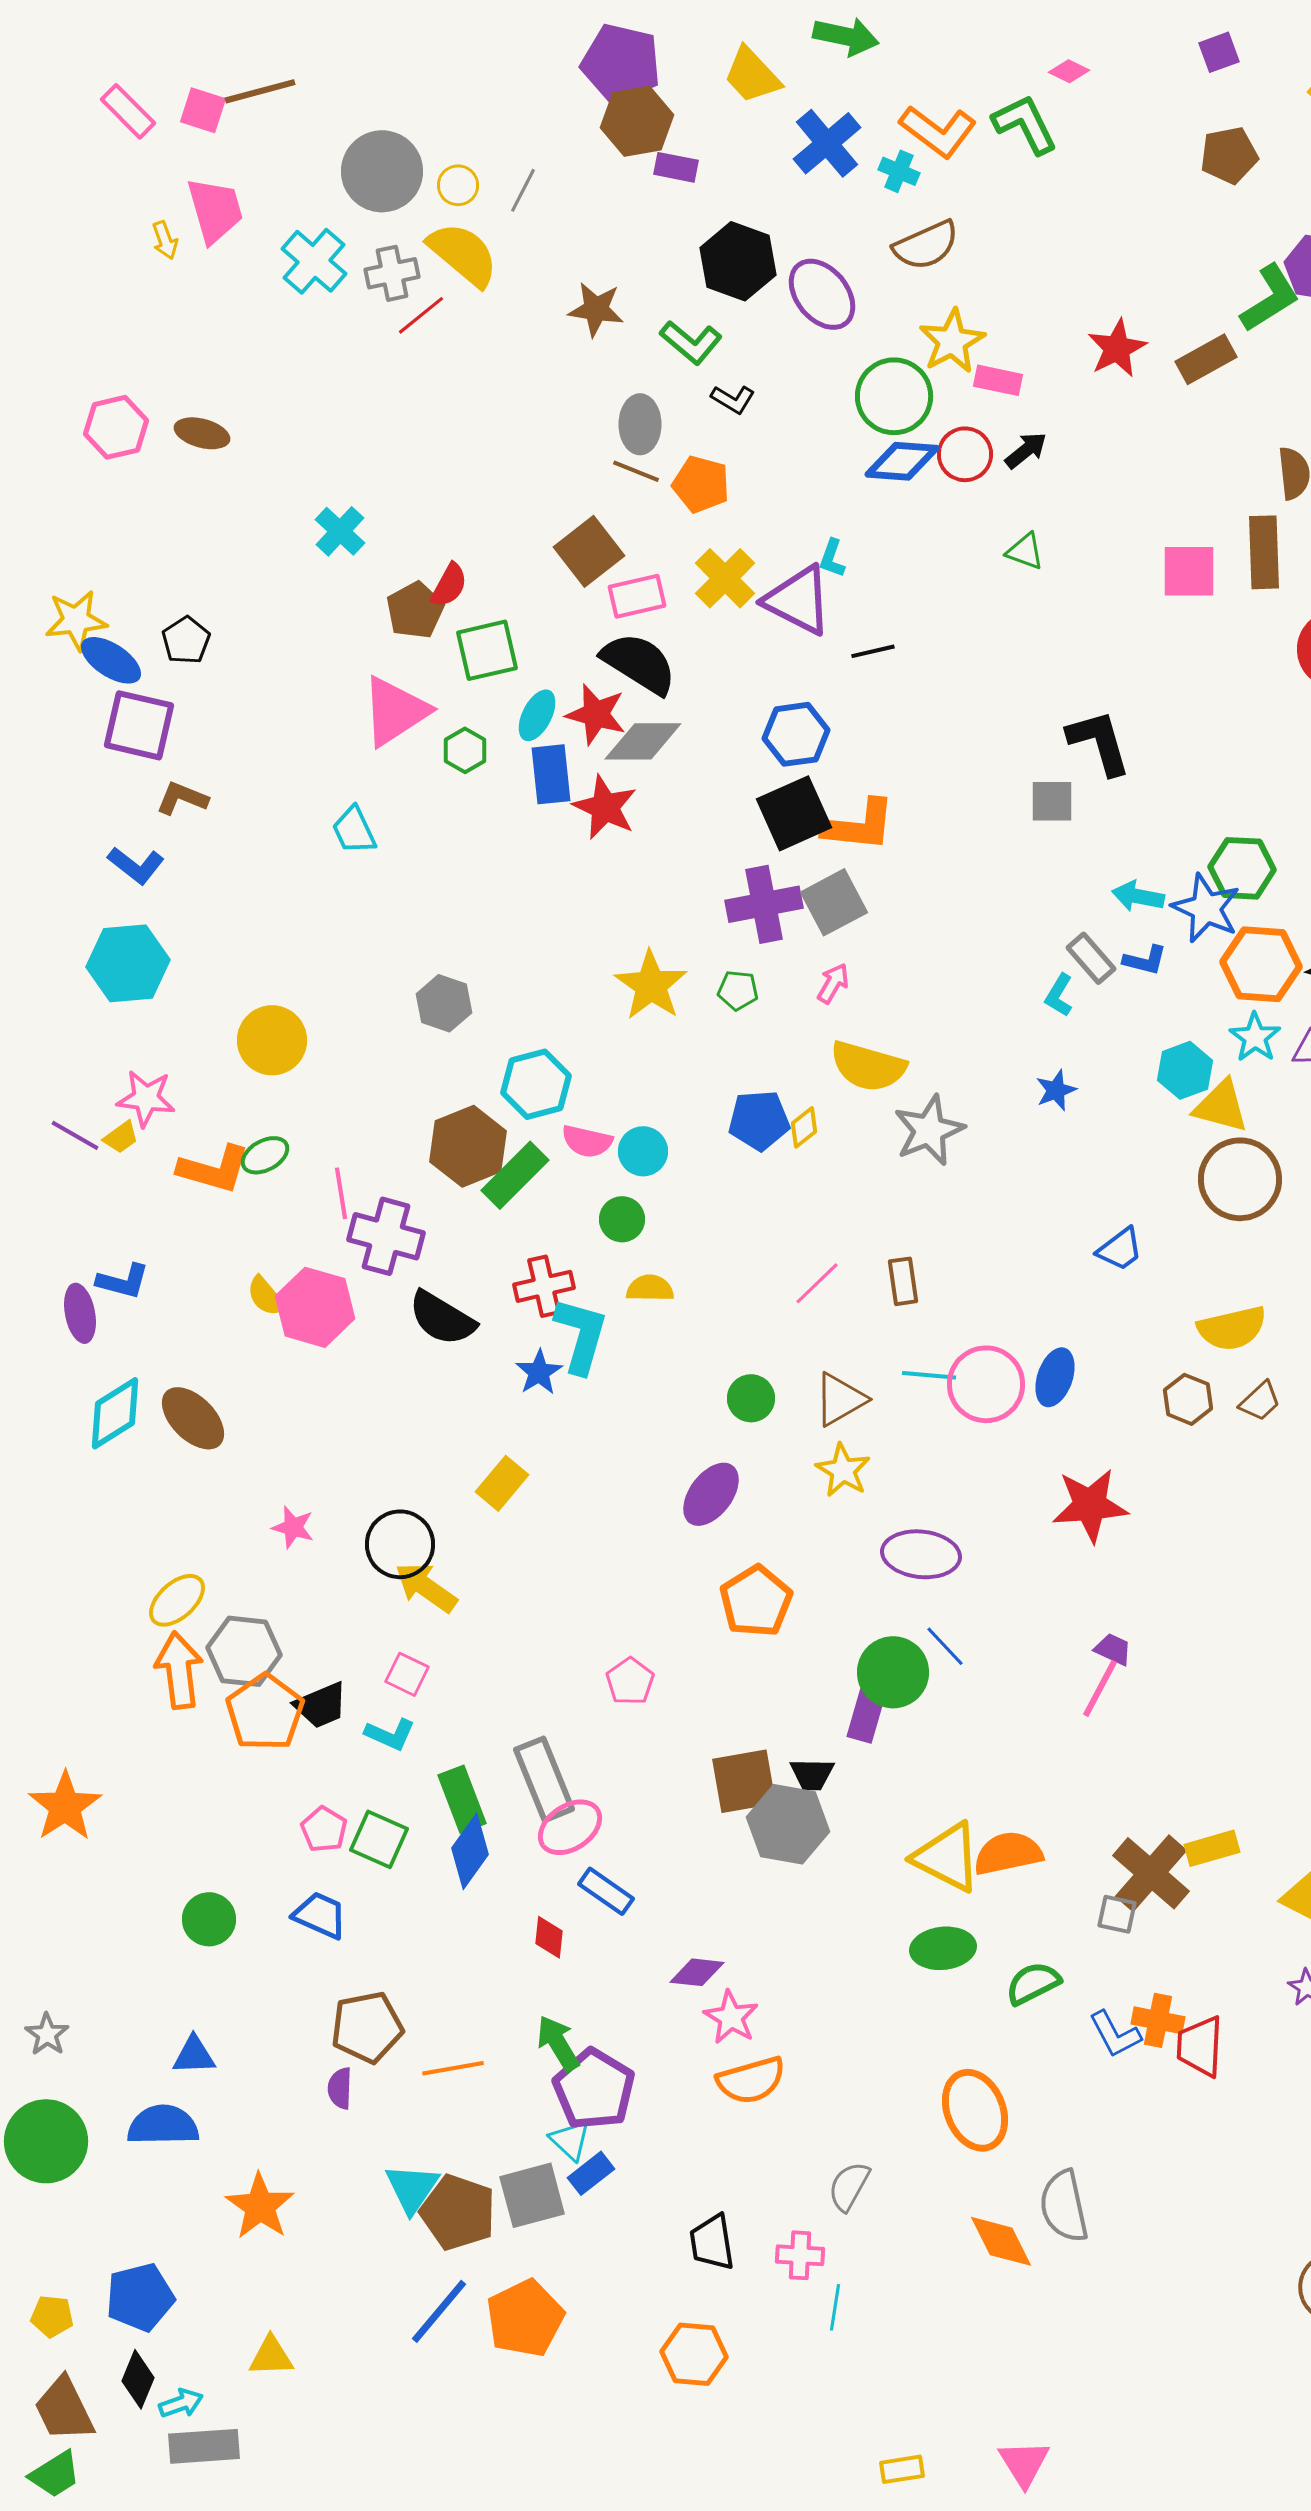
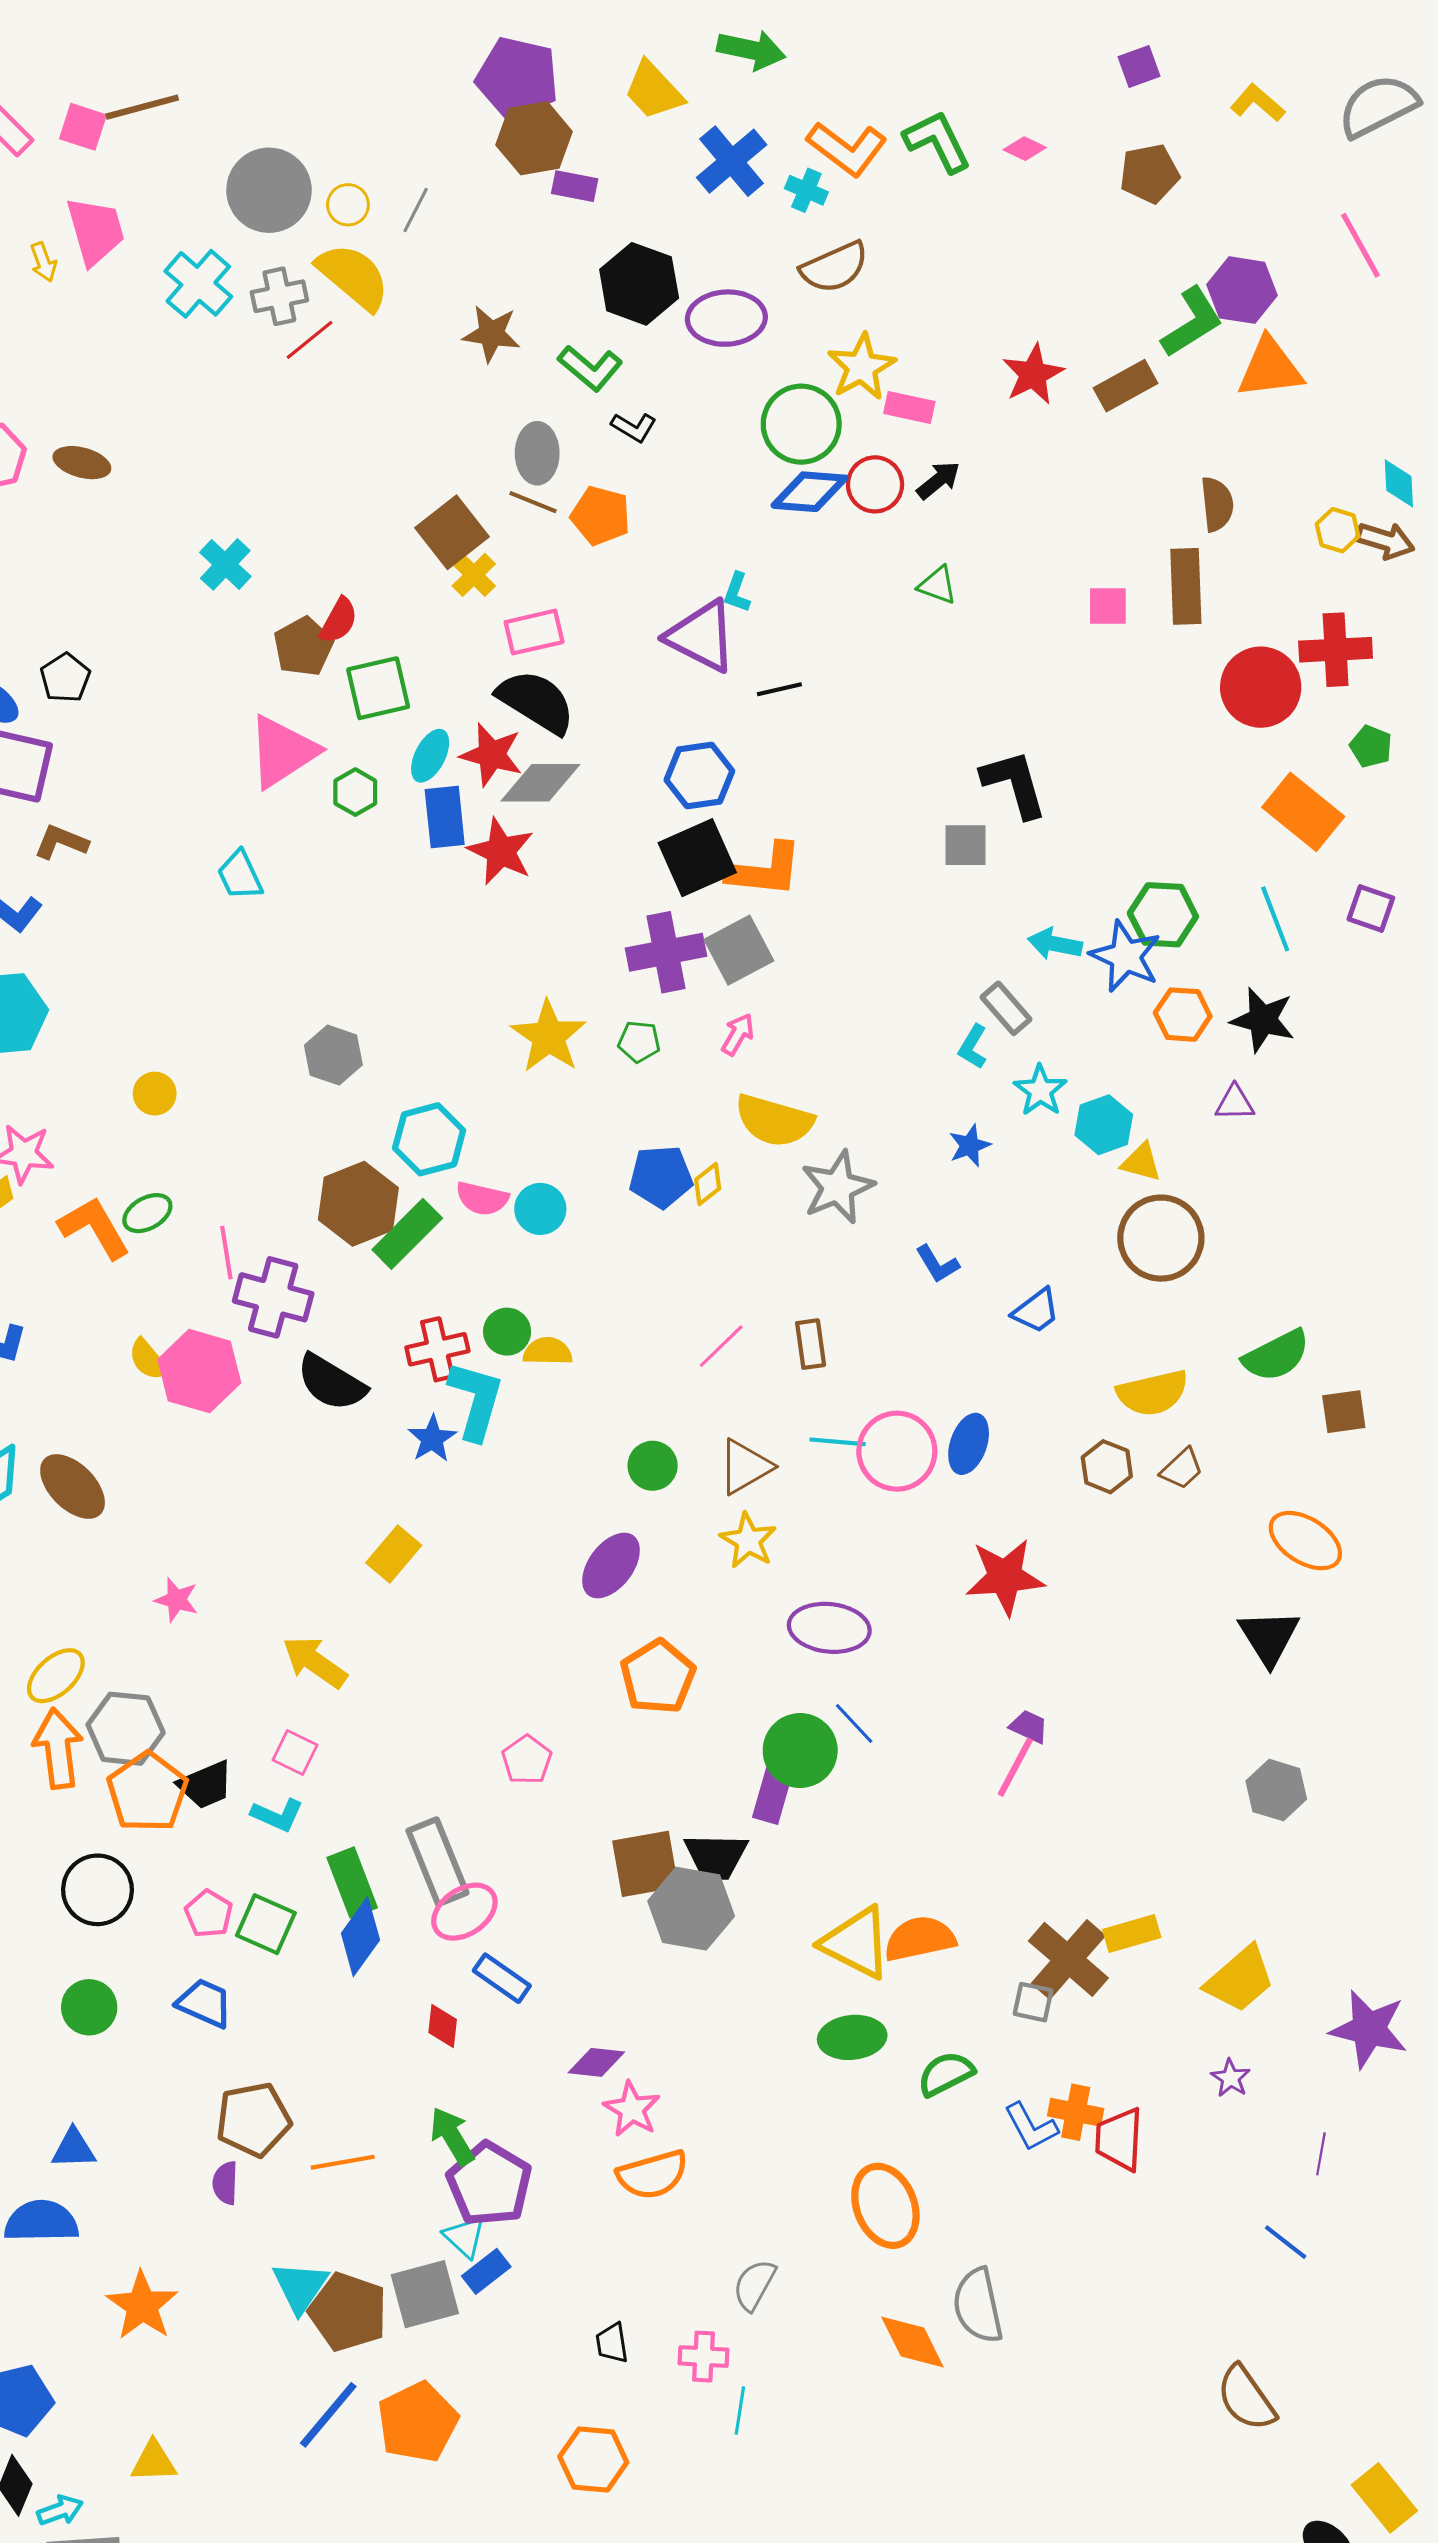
pink diamond: (1069, 71) -> (1025, 149), moved
purple ellipse: (822, 294) -> (726, 318), turned -54
brown square: (589, 551) -> (452, 532), moved
pink square: (1189, 571) -> (1108, 606), size x0.7
yellow cross: (725, 578) -> (474, 575), moved, size x0.7
blue L-shape: (1145, 960) -> (937, 1264), moved, turned 45
orange hexagon: (1261, 964) -> (1183, 1015), size x0.7
cyan star: (1255, 1037) -> (1040, 1090), moved
yellow circle: (272, 1040) -> (155, 1094), size x0.6
yellow triangle: (1221, 1106) -> (1141, 1162), size x0.7
orange L-shape: (214, 1169) -> (94, 1228), turned -136
green circle: (622, 1219) -> (507, 1332), moved
black circle: (400, 1544) -> (97, 1890), moved
black trapezoid: (812, 1774) -> (716, 1857), size x1.4
black trapezoid: (712, 2242) -> (612, 2343), size x0.7

